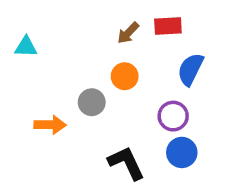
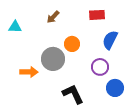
brown arrow: (128, 33) -> (53, 17), moved
gray circle: (92, 102) -> (53, 59), size x1.5
blue circle: (182, 152) -> (115, 88), moved

